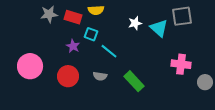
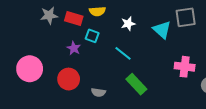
white star: (135, 23) -> (128, 24), moved
cyan line: (109, 51) -> (123, 53), moved
gray semicircle: (100, 76) -> (98, 92), moved

